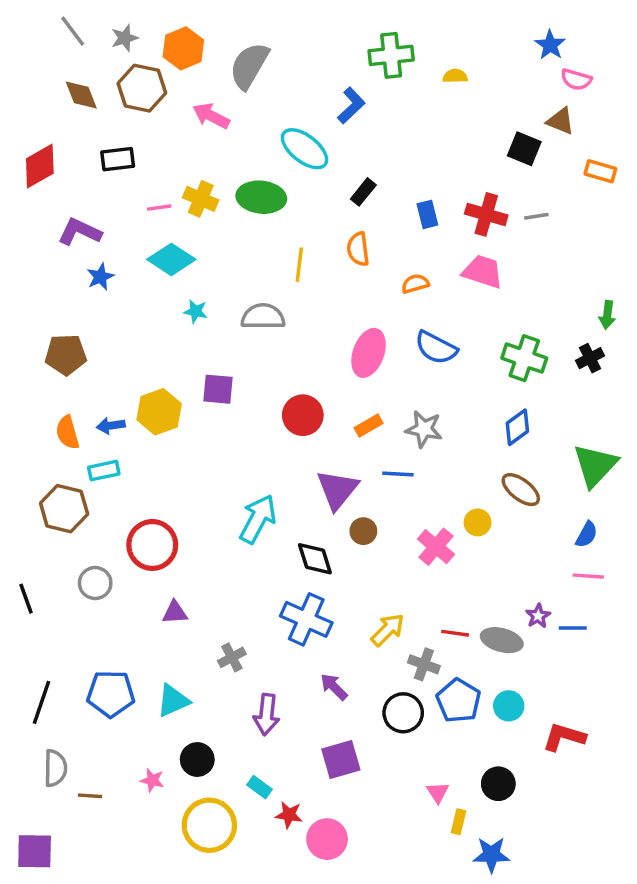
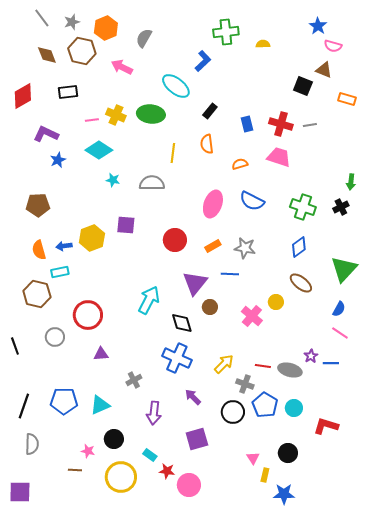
gray semicircle: (249, 66) -> (144, 38), size x0.7
pink line: (588, 576) -> (340, 333), turned 30
brown line: (90, 796) -> (75, 470), moved

